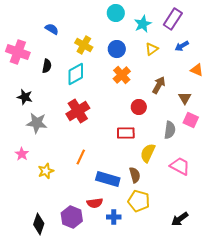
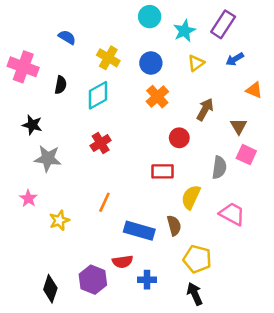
red cross: (78, 111) -> (101, 143), size x0.7
yellow pentagon: (139, 201) -> (197, 259), moved
black arrow: (180, 219) -> (195, 294), moved, turned 102

